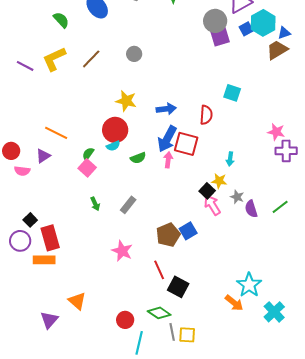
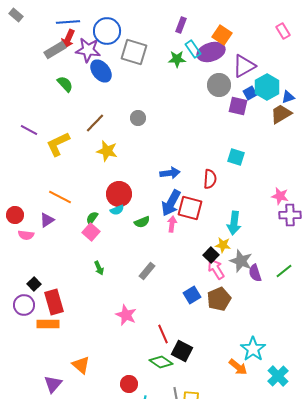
purple square: (220, 37) -> (238, 106), moved, turned 30
yellow L-shape: (54, 59) -> (58, 144), moved
yellow star: (126, 101) -> (107, 151), moved
cyan arrow: (230, 159) -> (234, 223), size x1.6
gray star: (237, 197) -> (241, 261), size x1.6
gray rectangle: (128, 205) -> (147, 271), moved
brown pentagon: (168, 235) -> (219, 299), moved
green diamond: (159, 313) -> (161, 362), moved

